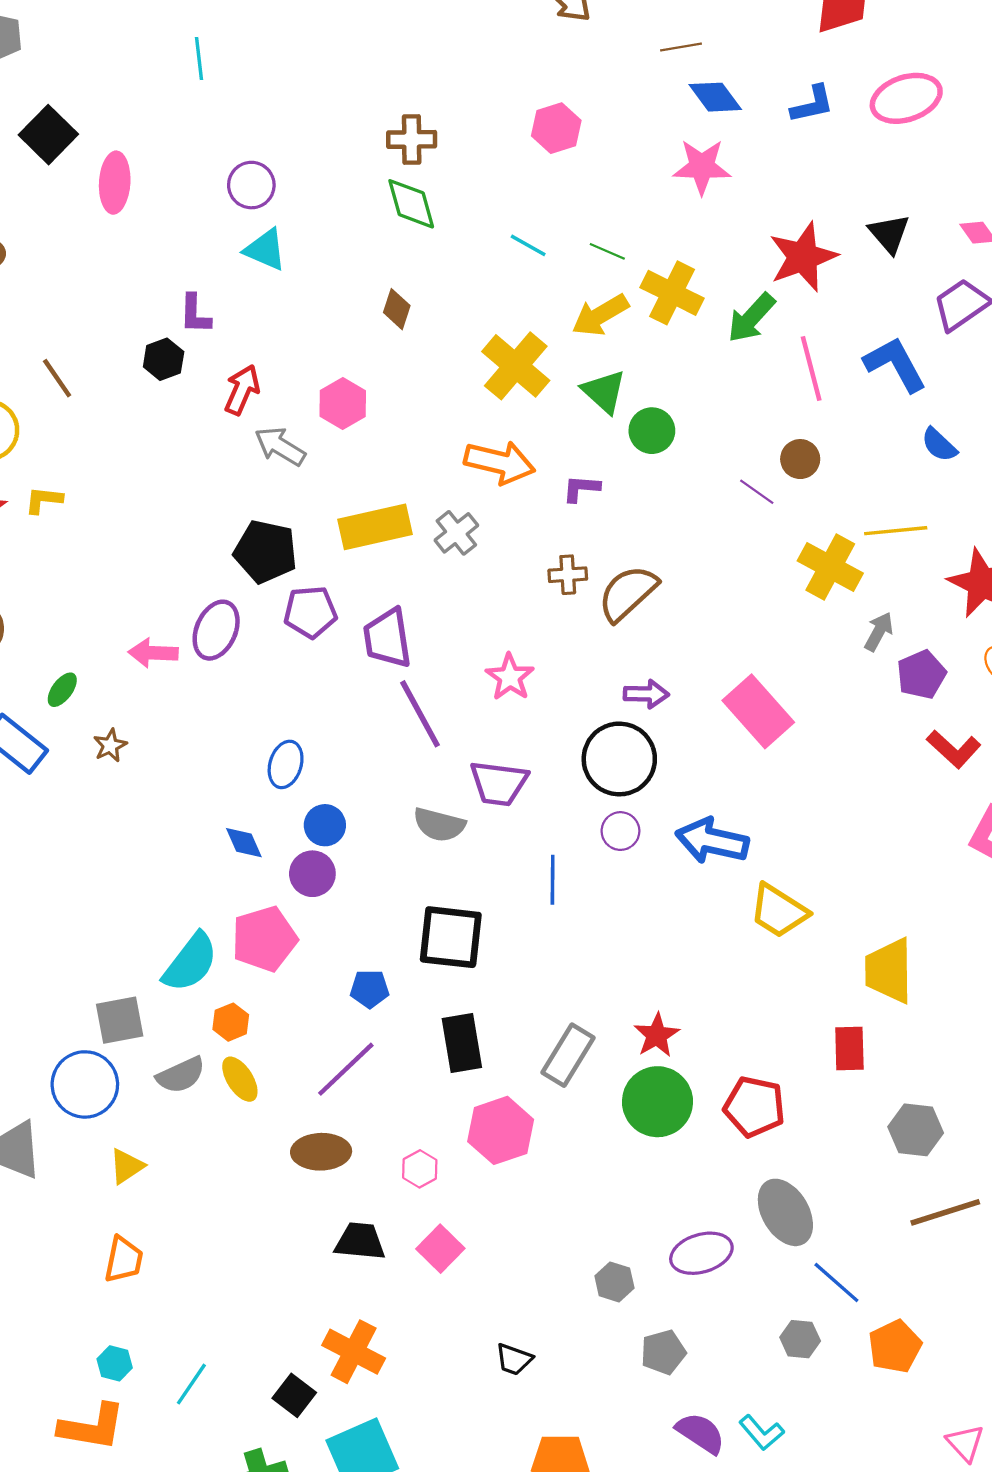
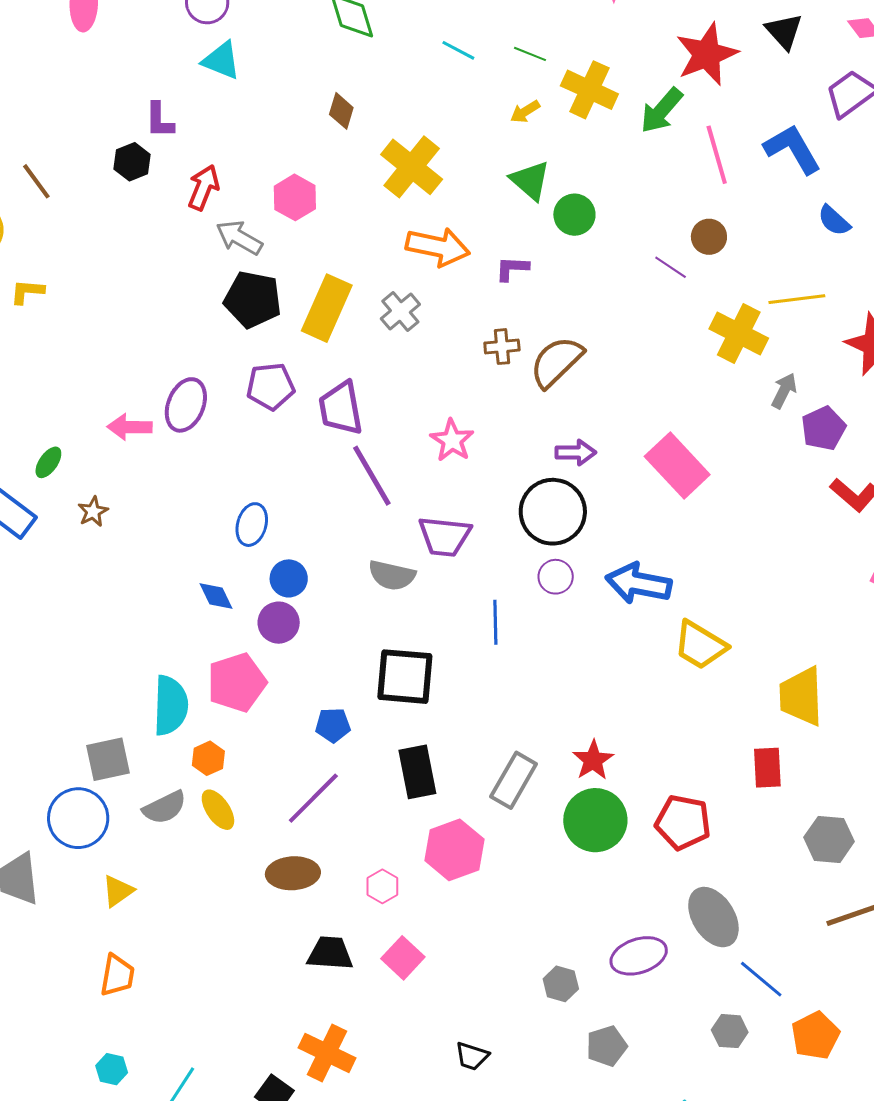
yellow arrow: (600, 315) -> (525, 112), size x0.6
yellow cross: (516, 366) -> (412, 167), moved
yellow rectangle: (375, 527) -> (327, 308), turned -52
black pentagon: (266, 552) -> (253, 300), moved
cyan semicircle: (190, 962) -> (171, 705), turned -34

